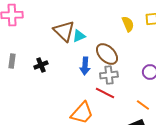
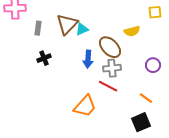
yellow semicircle: (128, 24) -> (132, 31), moved, turned 98
brown triangle: (64, 31) -> (67, 24), turned 30
gray rectangle: (12, 61) -> (38, 28), moved

